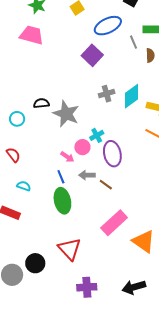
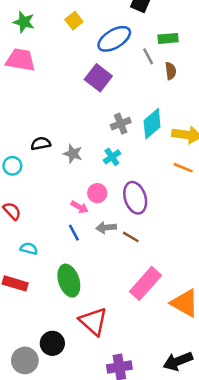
gray star: (66, 114) -> (73, 154), size x0.6
cyan cross: (97, 135) -> (112, 157), moved
green ellipse: (62, 201) -> (69, 281), moved

